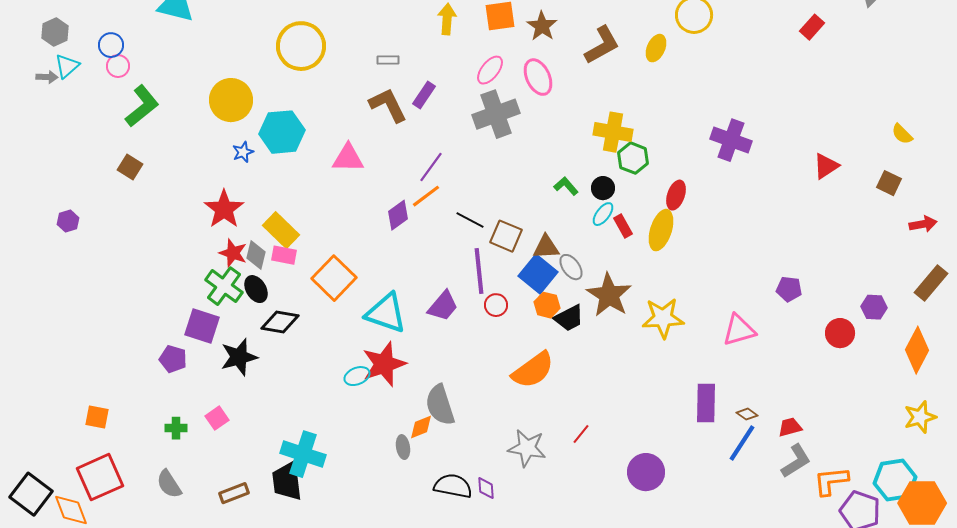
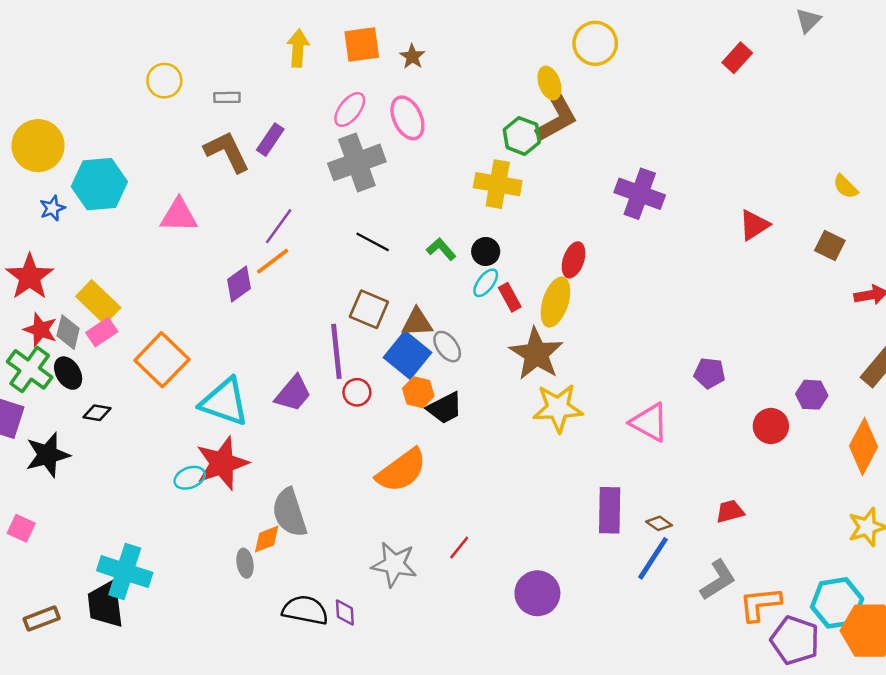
brown star: (542, 26) -> (412, 57), size x0.7
brown L-shape: (602, 45) -> (557, 119), moved
yellow circle: (301, 46) -> (164, 81), moved, size x0.6
yellow ellipse: (656, 48) -> (549, 83), turned -44
green hexagon: (633, 158) -> (522, 136), moved
black line: (470, 220) -> (373, 242), moved
pink rectangle: (284, 255) -> (102, 332), turned -45
brown star: (609, 295) -> (536, 354), moved
black diamond: (280, 322) -> (97, 413), size x0.6
pink triangle: (739, 330) -> (649, 422), turned 45
pink square: (217, 418) -> (21, 528), turned -30
red trapezoid: (790, 427) -> (730, 511), moved

